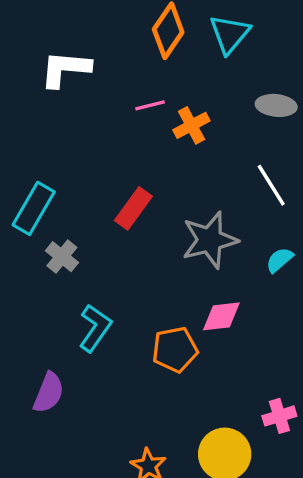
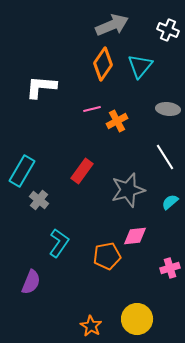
pink cross: (279, 416) -> (170, 268), moved

